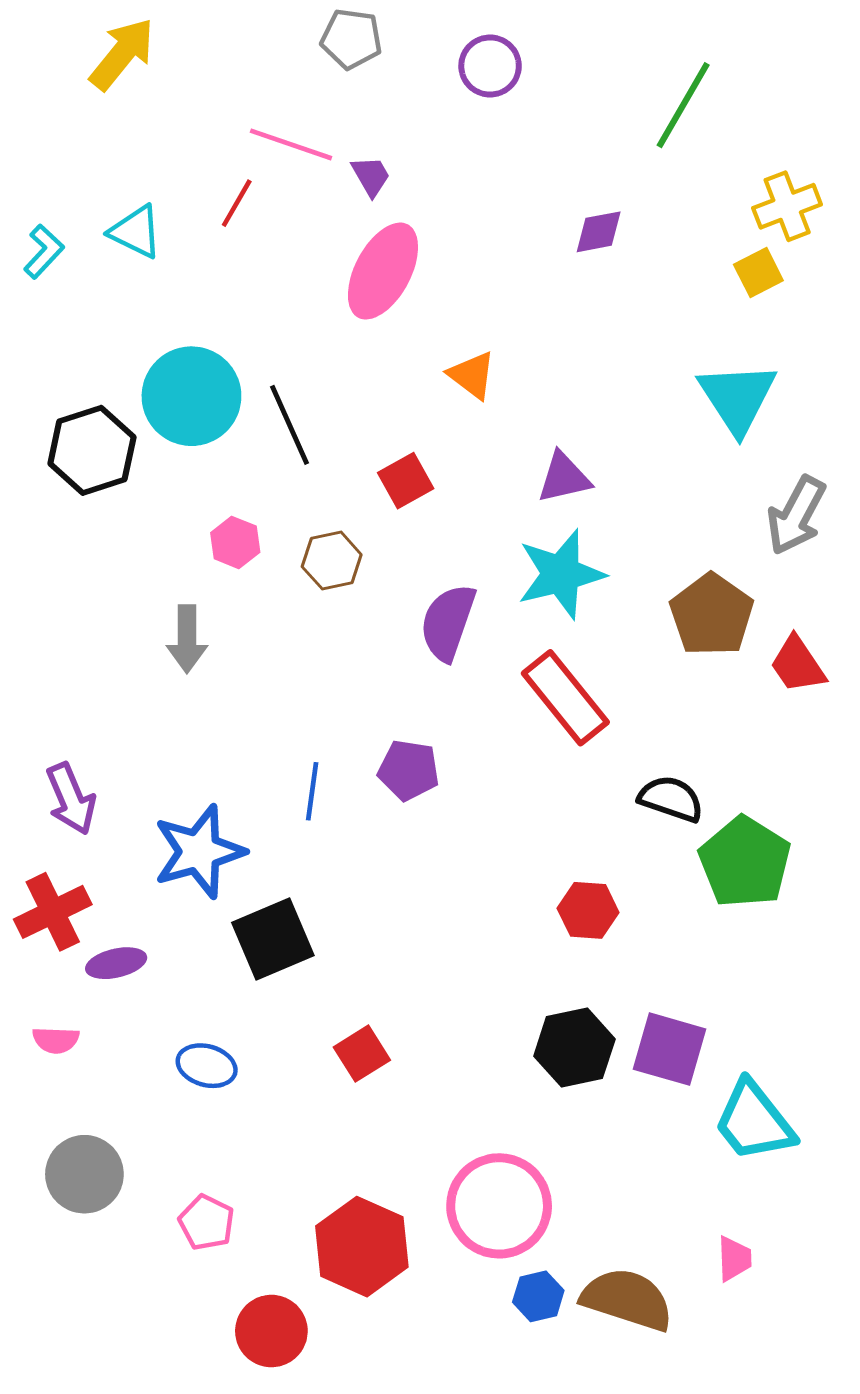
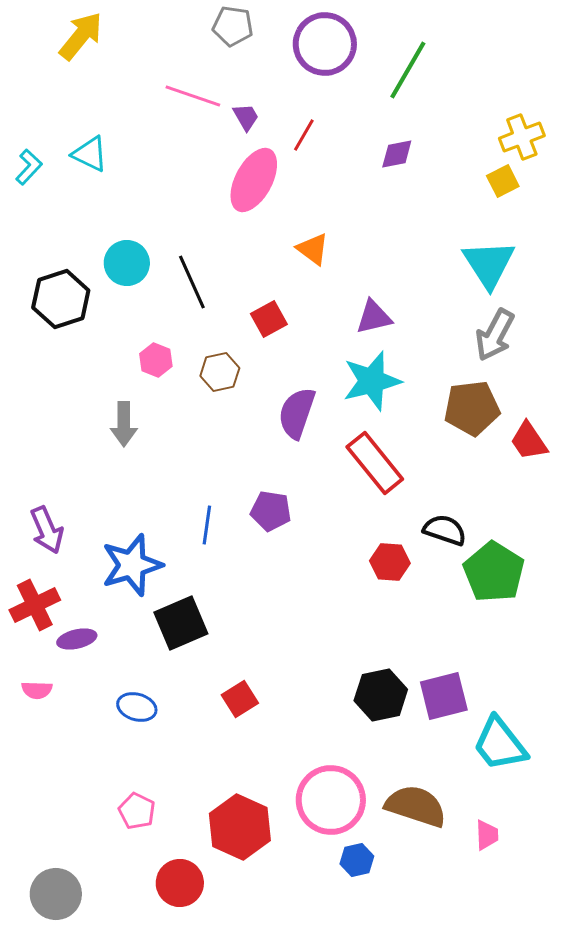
purple circle: (490, 66) -> (325, 44), size x1.5
green line: (683, 105) -> (408, 70), moved
red line: (237, 203) -> (304, 135), moved
cyan circle: (191, 396) -> (127, 263), size x0.7
gray arrow: (796, 515) -> (495, 335), moved
brown pentagon: (712, 615) -> (472, 408), turned 30
red hexagon: (588, 910) -> (390, 562), moved
purple square: (669, 1049) -> (444, 696), turned -30
gray circle: (84, 1174) -> (56, 894), moved
brown semicircle: (627, 1299) -> (416, 806), moved

